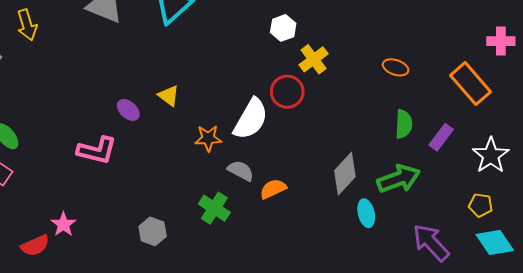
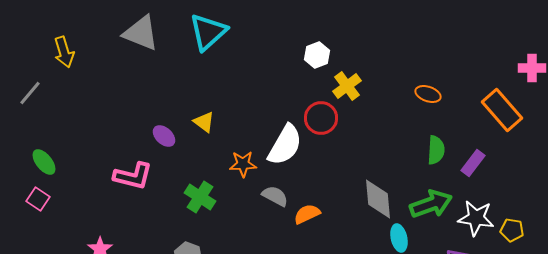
white star: (491, 155) -> (476, 218), moved, turned -30
gray diamond: (345, 174) -> (378, 199), turned -48
green cross: (214, 208) -> (200, 197), moved

